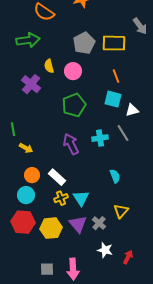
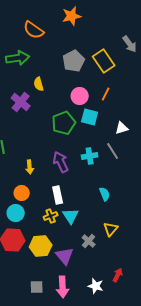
yellow rectangle: (114, 43) -> (104, 61), turned 55
pink circle: (73, 71) -> (80, 96), moved
orange line: (116, 76) -> (106, 94), turned 48
cyan square: (113, 99) -> (90, 117), moved
yellow arrow: (26, 148) -> (30, 167), moved, turned 56
white rectangle: (57, 177) -> (58, 195), moved, turned 36
purple triangle: (78, 224) -> (65, 256), moved
white star: (105, 250) -> (96, 286), moved

